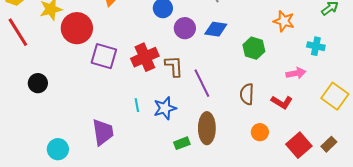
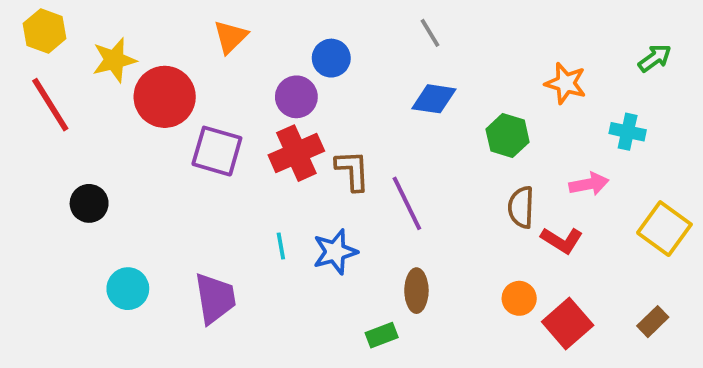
purple circle: (185, 28) -> (296, 97), moved
brown semicircle: (247, 94) -> (521, 207), moved
brown ellipse: (207, 128) -> (416, 291), size x0.7
green rectangle: (182, 143) -> (382, 335), moved
red square: (299, 145) -> (568, 323), moved
cyan circle: (58, 149) -> (128, 289), moved

